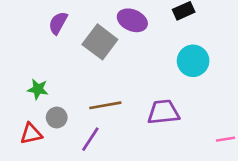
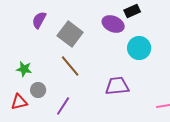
purple ellipse: (132, 20) -> (113, 24), moved
brown line: (105, 105) -> (70, 66), moved, turned 60

